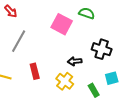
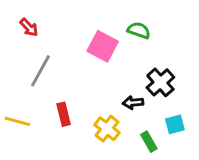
black cross: (102, 49) -> (160, 82), turned 30
black arrow: (75, 61) -> (133, 103), moved

